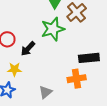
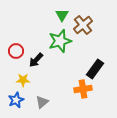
black rectangle: (89, 58) -> (95, 69), turned -48
gray triangle: (46, 92) -> (42, 102), moved

